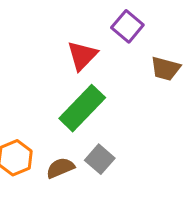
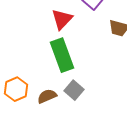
green rectangle: (82, 108) -> (62, 55), turned -64

